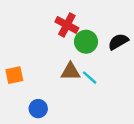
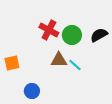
red cross: (67, 25) -> (49, 30), moved

